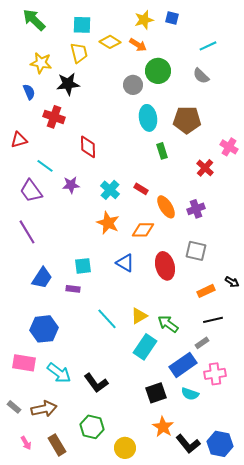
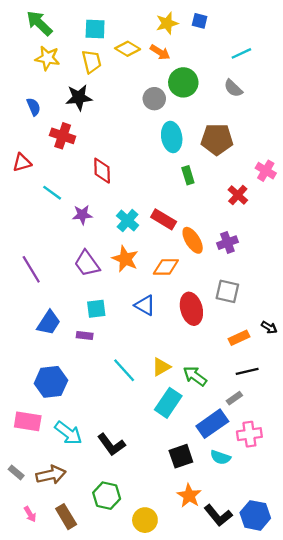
yellow star: (41, 63) -> (47, 58), moved
red rectangle: (141, 189) -> (164, 219), size x1.5
purple trapezoid: (31, 191) -> (87, 263), moved

